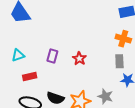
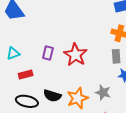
red star: (79, 59) -> (75, 55), size x1.6

